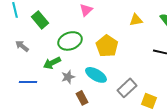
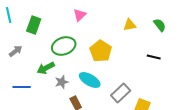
green rectangle: (40, 20) -> (34, 25), turned 60
gray arrow: (22, 46) -> (16, 51), turned 104

